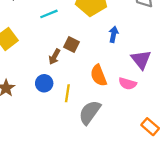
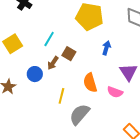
cyan line: (49, 14) -> (49, 39), moved, turned -42
blue circle: (44, 83) -> (35, 74), moved

